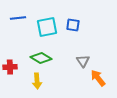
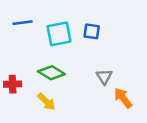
yellow arrow: (37, 81) -> (46, 102), turned -42

